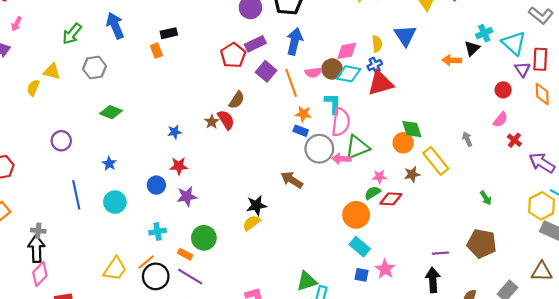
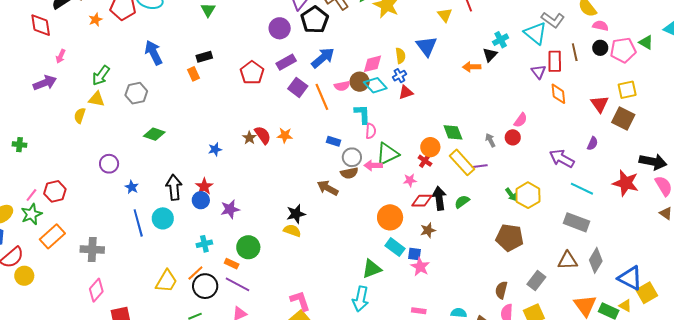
green arrow: (72, 34) -> (101, 75), moved
blue arrow: (295, 41) -> (323, 58), turned 40
cyan triangle: (514, 43) -> (535, 33), moved
red pentagon: (233, 55) -> (252, 73), moved
cyan diamond: (349, 74) -> (375, 85), turned 40
red triangle: (380, 83) -> (406, 92), size x0.6
red circle: (503, 90) -> (513, 137), moved
brown semicircle: (237, 100) -> (349, 173), moved, turned 48
orange star: (303, 114) -> (285, 135), moved
pink semicircle: (341, 122) -> (371, 131), size x0.6
green diamond: (412, 129) -> (453, 132), moved
red cross: (514, 140) -> (425, 161), moved
gray circle: (319, 149) -> (352, 157), size x0.7
blue star: (109, 163) -> (132, 187), moved
red star: (179, 166) -> (204, 186), moved, turned -30
brown star: (412, 174) -> (428, 230), moved
green semicircle: (373, 193) -> (462, 202), moved
blue line: (76, 195) -> (138, 223), moved
yellow hexagon: (542, 206) -> (528, 195), moved
yellow semicircle: (251, 223) -> (292, 231), turned 60
gray cross: (38, 231) -> (92, 249), size x1.6
black arrow: (36, 249) -> (174, 187), moved
purple line: (440, 253) -> (480, 166), moved
blue square: (362, 275) -> (414, 254), moved
black arrow: (433, 280) -> (439, 198), moved
green triangle: (307, 281) -> (372, 269), moved

